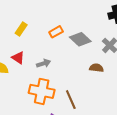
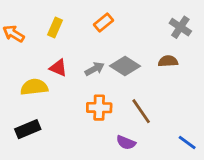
gray diamond: (80, 39) -> (125, 66), moved
orange cross: (42, 91) -> (99, 108), size x0.7

